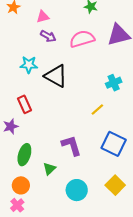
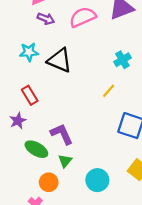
purple L-shape: (71, 145) -> (62, 134), moved
green ellipse: (24, 155) -> (36, 149), turned -70
orange circle: (21, 185) -> (49, 182), moved

